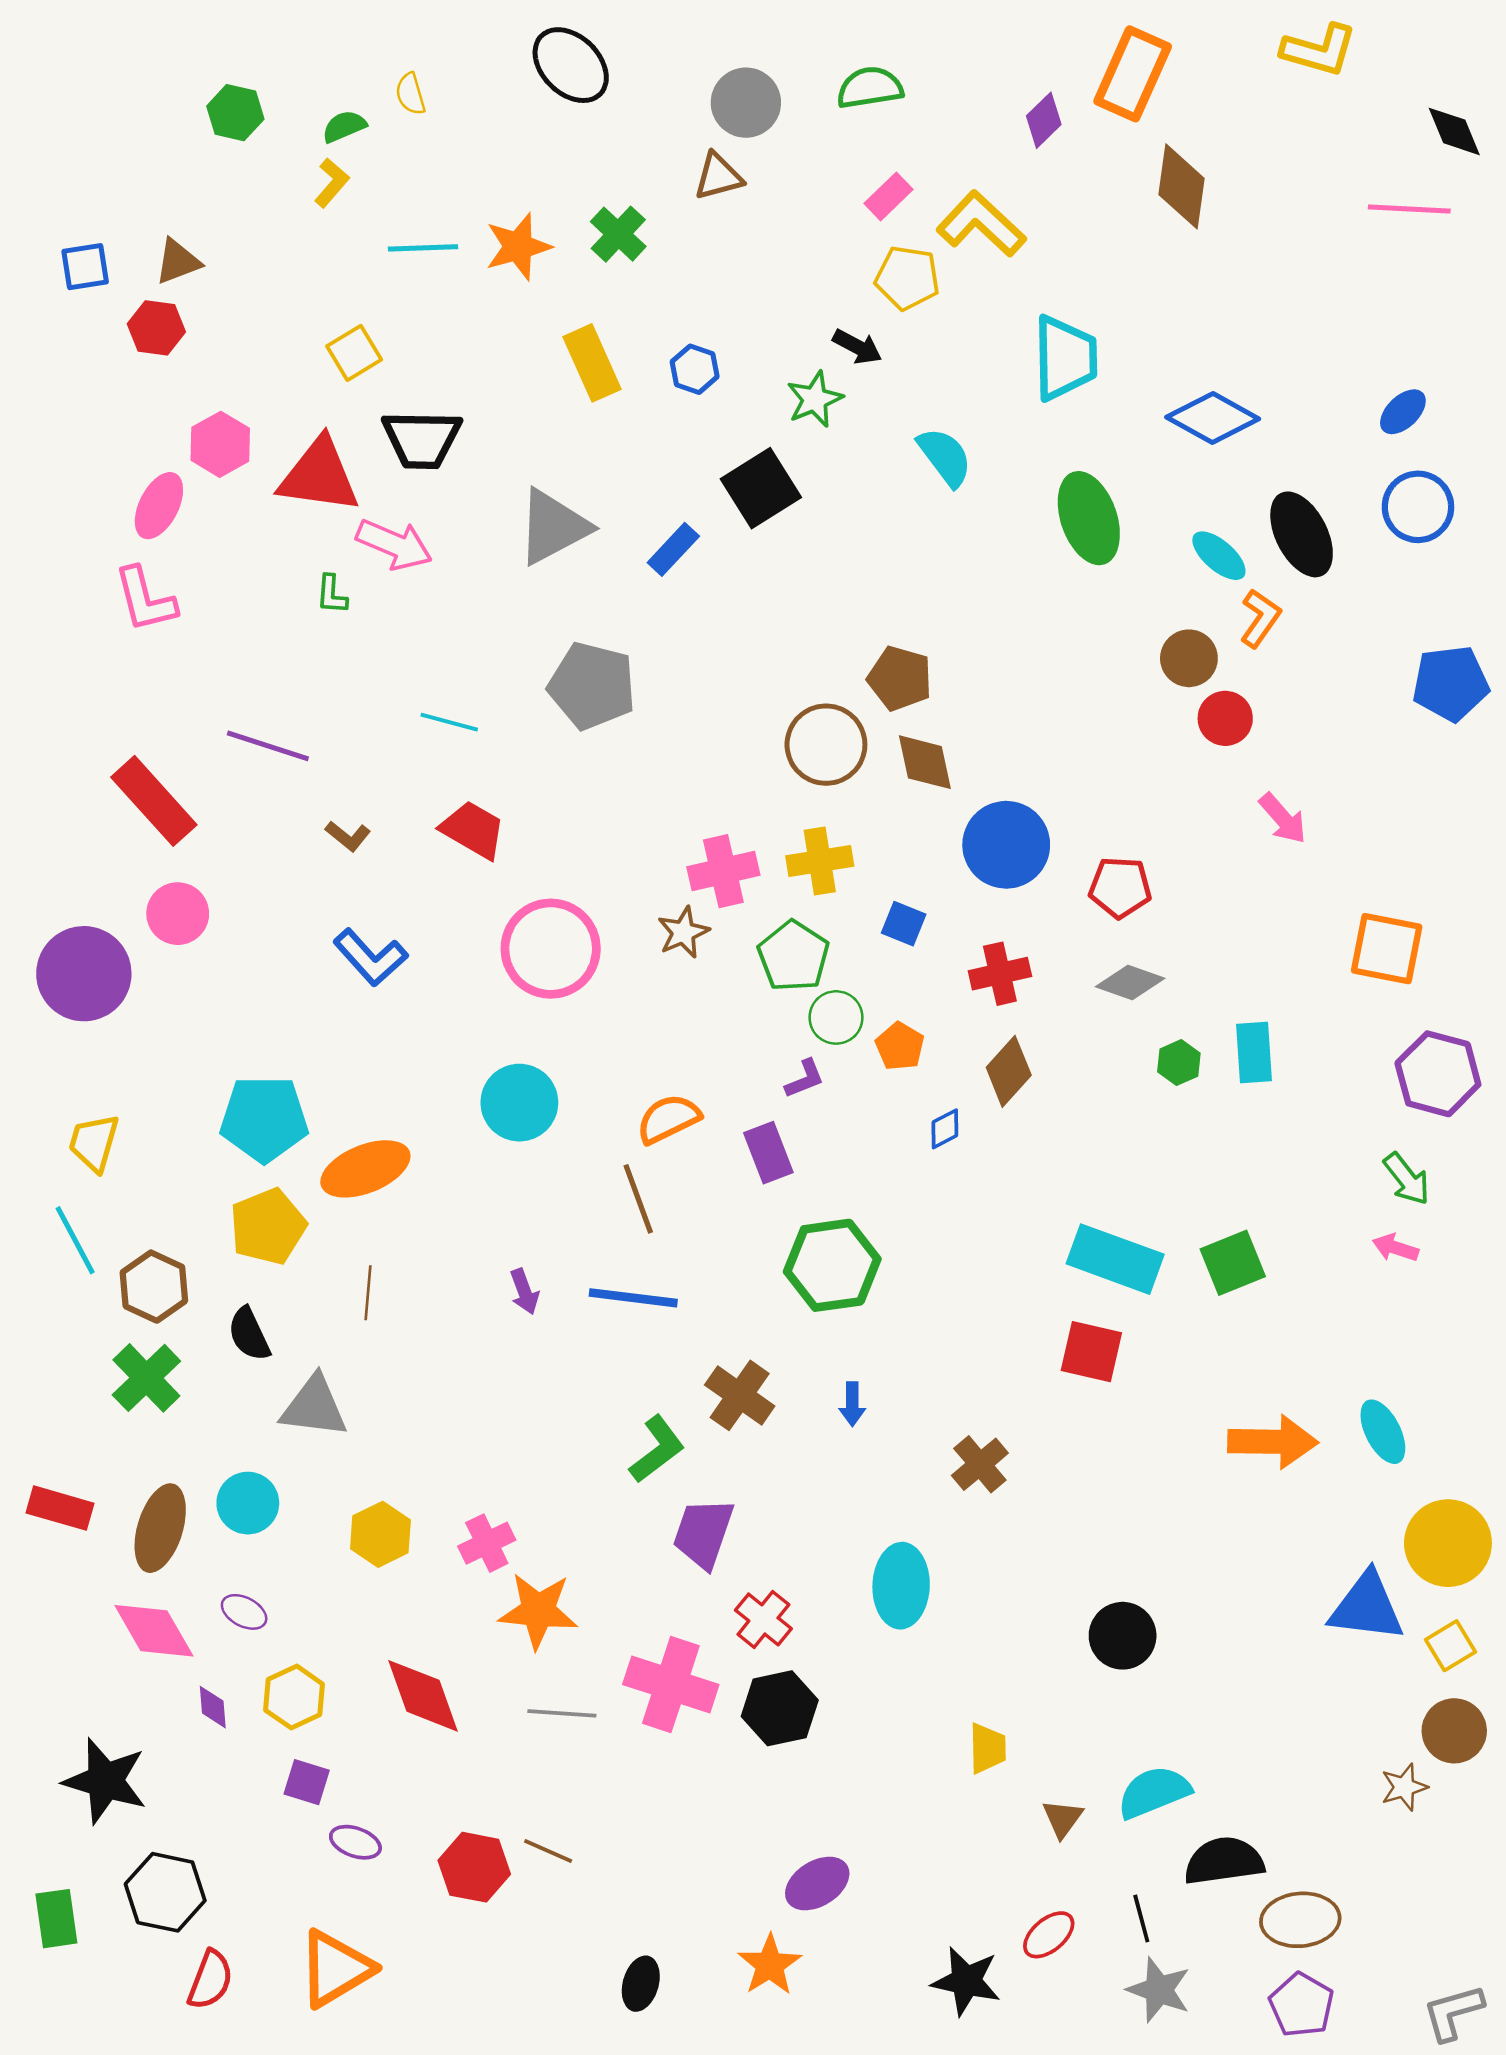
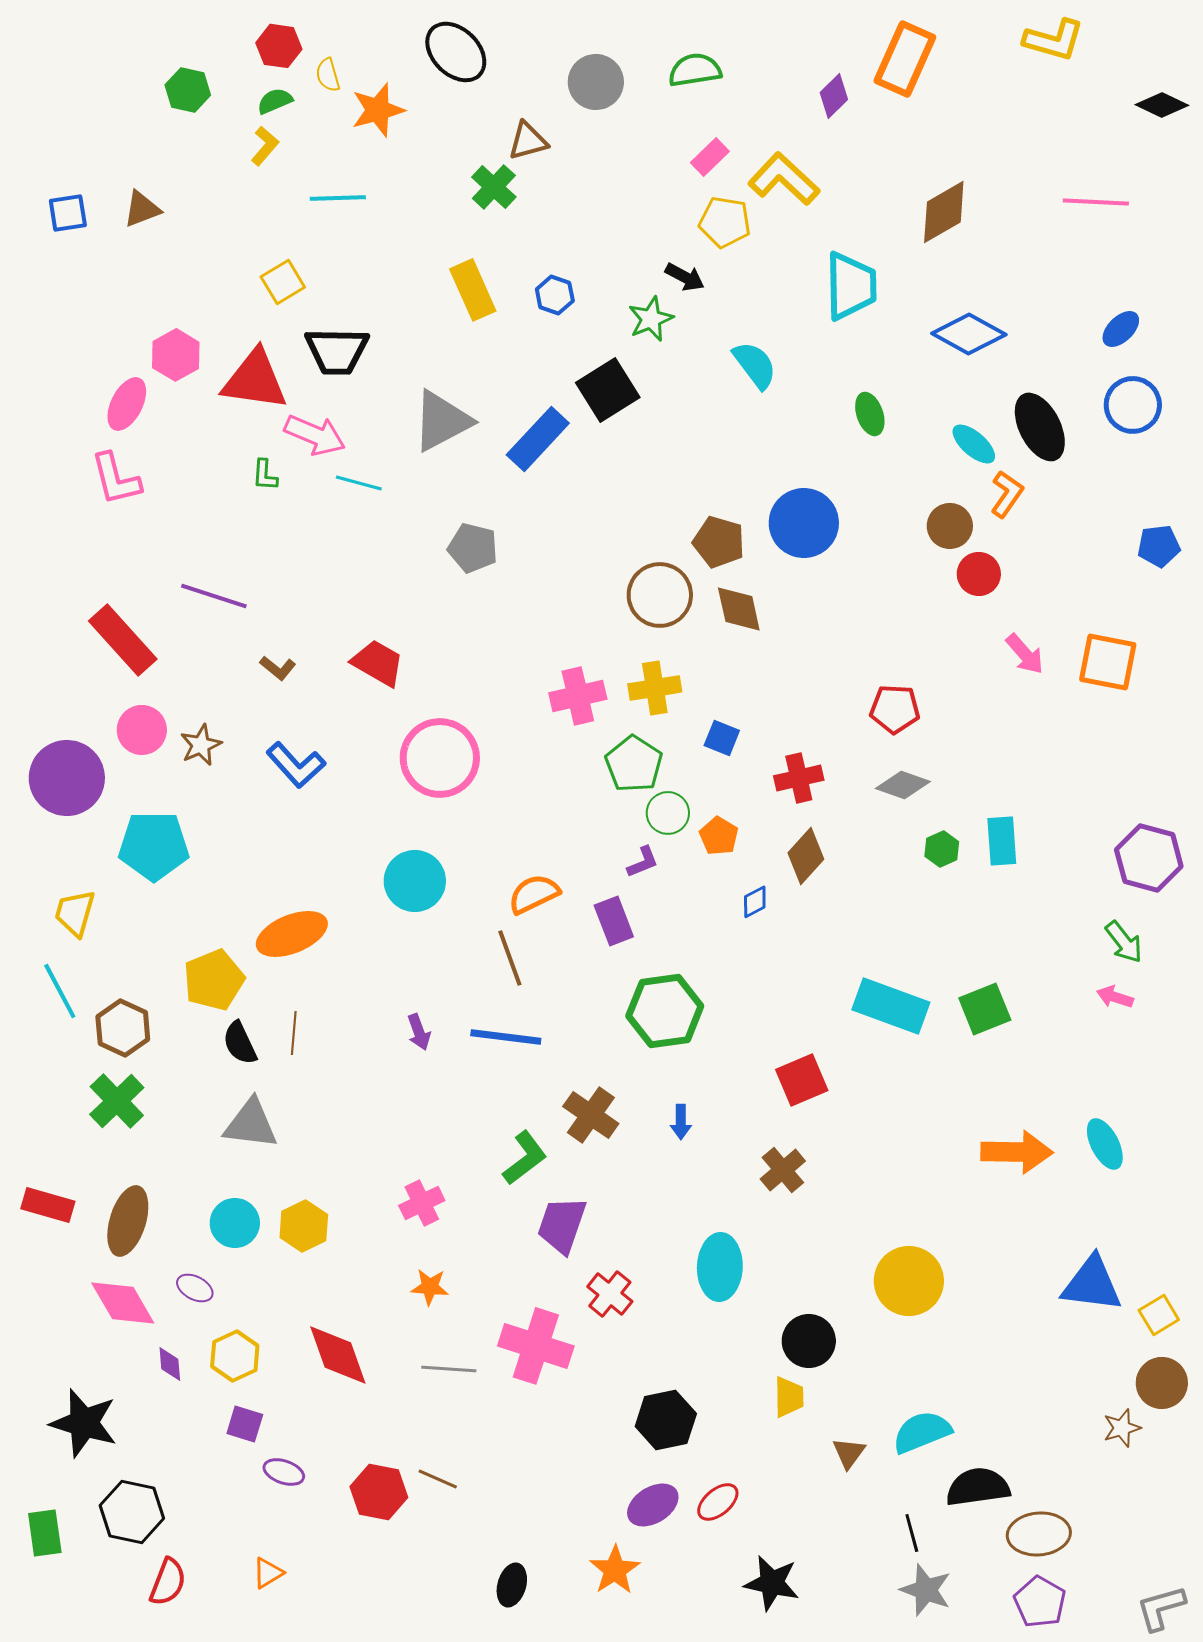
black diamond: (1454, 131) -> (1162, 105), turned -42
brown triangle: (718, 176) -> (528, 141), moved
brown diamond: (1181, 186) -> (944, 212), moved, turned 52
pink line: (1409, 209) -> (1096, 202), moved
orange star: (518, 247) -> (378, 110), moved
red hexagon: (156, 328) -> (279, 46), moved
green ellipse: (1089, 518) -> (870, 414), size x0.6
blue rectangle: (673, 549) -> (538, 439), size x1.5
blue pentagon: (1450, 683) -> (1159, 546), size x0.7
gray pentagon: (592, 686) -> (473, 548), size x0.7
cyan line: (449, 722) -> (359, 483), moved
blue circle: (1006, 845) -> (804, 523), moved
brown star: (683, 932) -> (201, 745), moved
orange square: (1387, 949) -> (1108, 662), moved
cyan pentagon: (264, 1119) -> (154, 846), moved
black semicircle: (249, 1334) -> (240, 1043), moved
red square: (1091, 1352) -> (802, 1080), moved, turned -36
cyan circle: (248, 1503) -> (235, 1223), moved
pink cross: (487, 1543) -> (422, 1203), moved
yellow circle: (1448, 1543) -> (909, 1281), moved
orange star: (538, 1611) -> (430, 1287), size x0.6
black circle: (1123, 1636) -> (809, 1341), moved
black hexagon: (780, 1708) -> (666, 1420), moved
red ellipse: (1049, 1935) -> (718, 1502), moved
orange triangle: (335, 1969) -> (268, 1573), size x0.5

